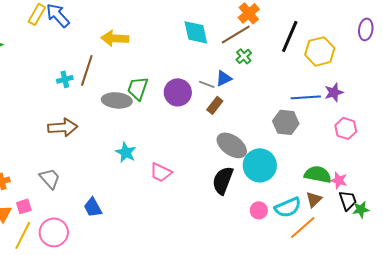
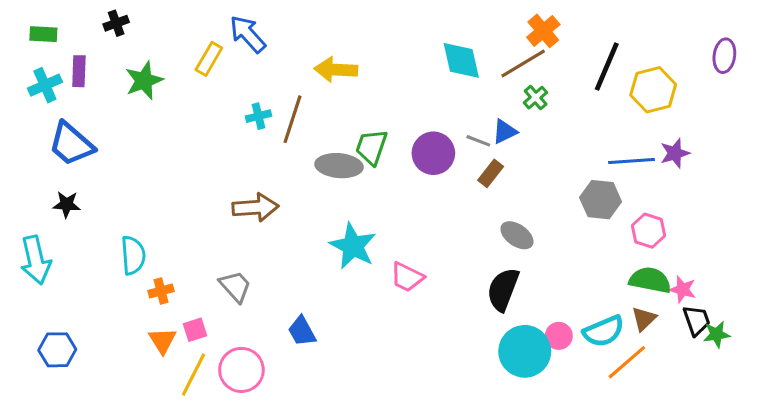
yellow rectangle: (37, 14) -> (209, 59), moved
cyan cross: (65, 79) -> (258, 116), moved
pink hexagon: (346, 128) -> (649, 231), moved
gray ellipse: (232, 145) -> (517, 235), size x0.7
cyan star: (126, 152) -> (353, 246), size x1.4
cyan circle: (260, 165) -> (525, 351), moved

